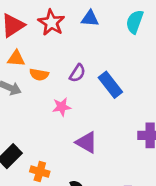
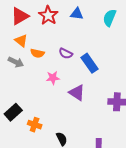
orange triangle: (16, 58) -> (21, 41), turned 32
purple semicircle: (77, 73) -> (66, 53), turned 80
purple triangle: (87, 142) -> (77, 93), moved

